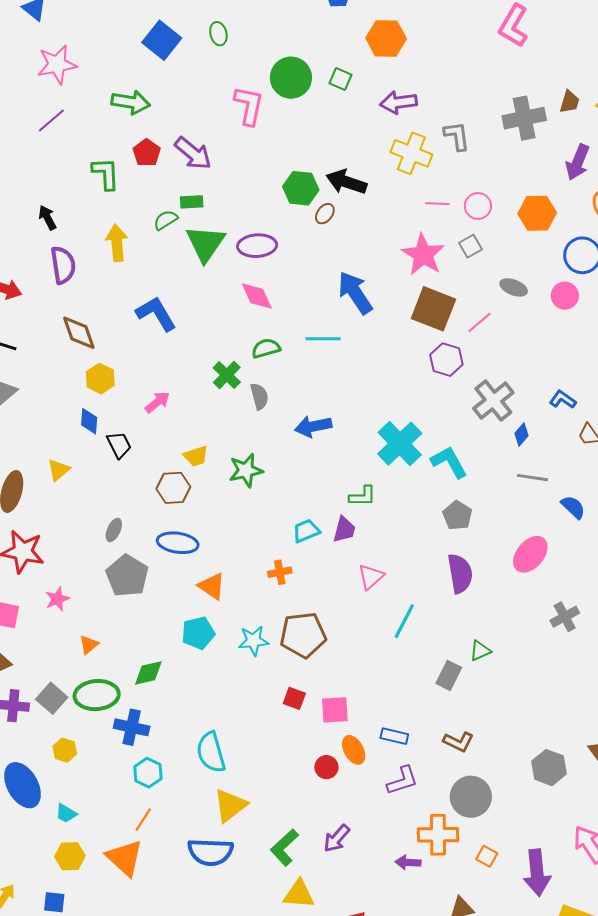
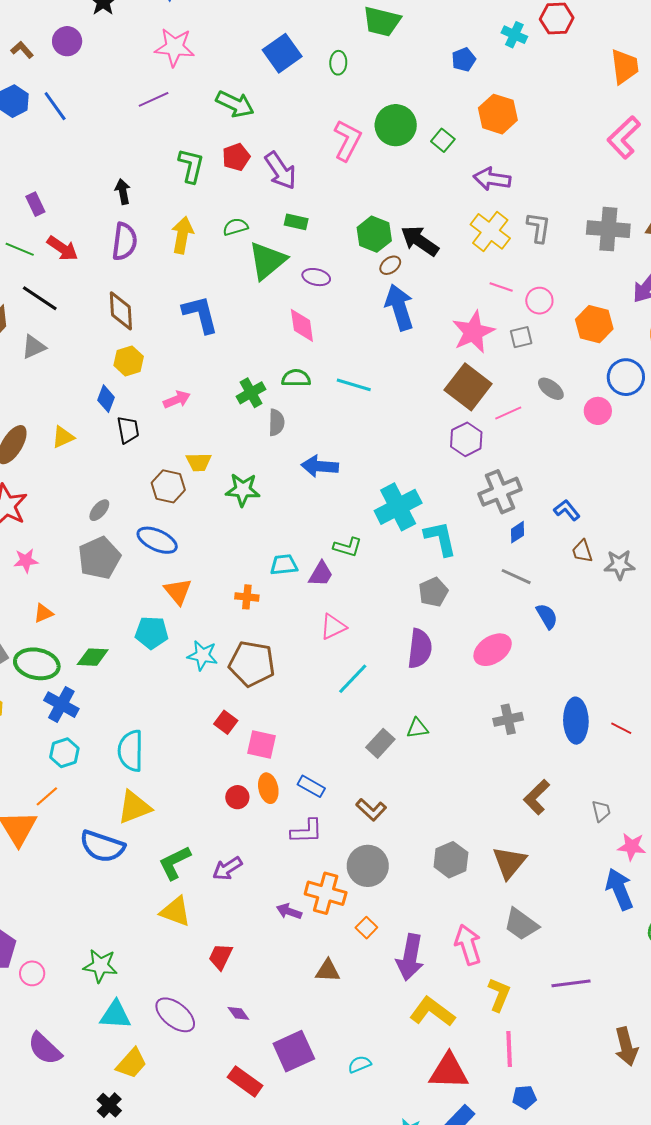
green rectangle: (192, 202) -> (296, 222), moved
purple ellipse: (257, 246) -> (316, 277), size x0.7
blue arrow: (355, 293) -> (399, 307), moved

